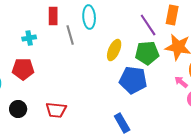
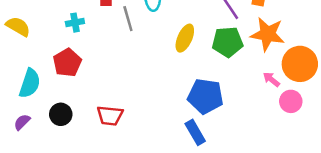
red pentagon: (23, 69) -> (67, 63), turned -30
blue pentagon: (133, 80) -> (205, 96), moved

